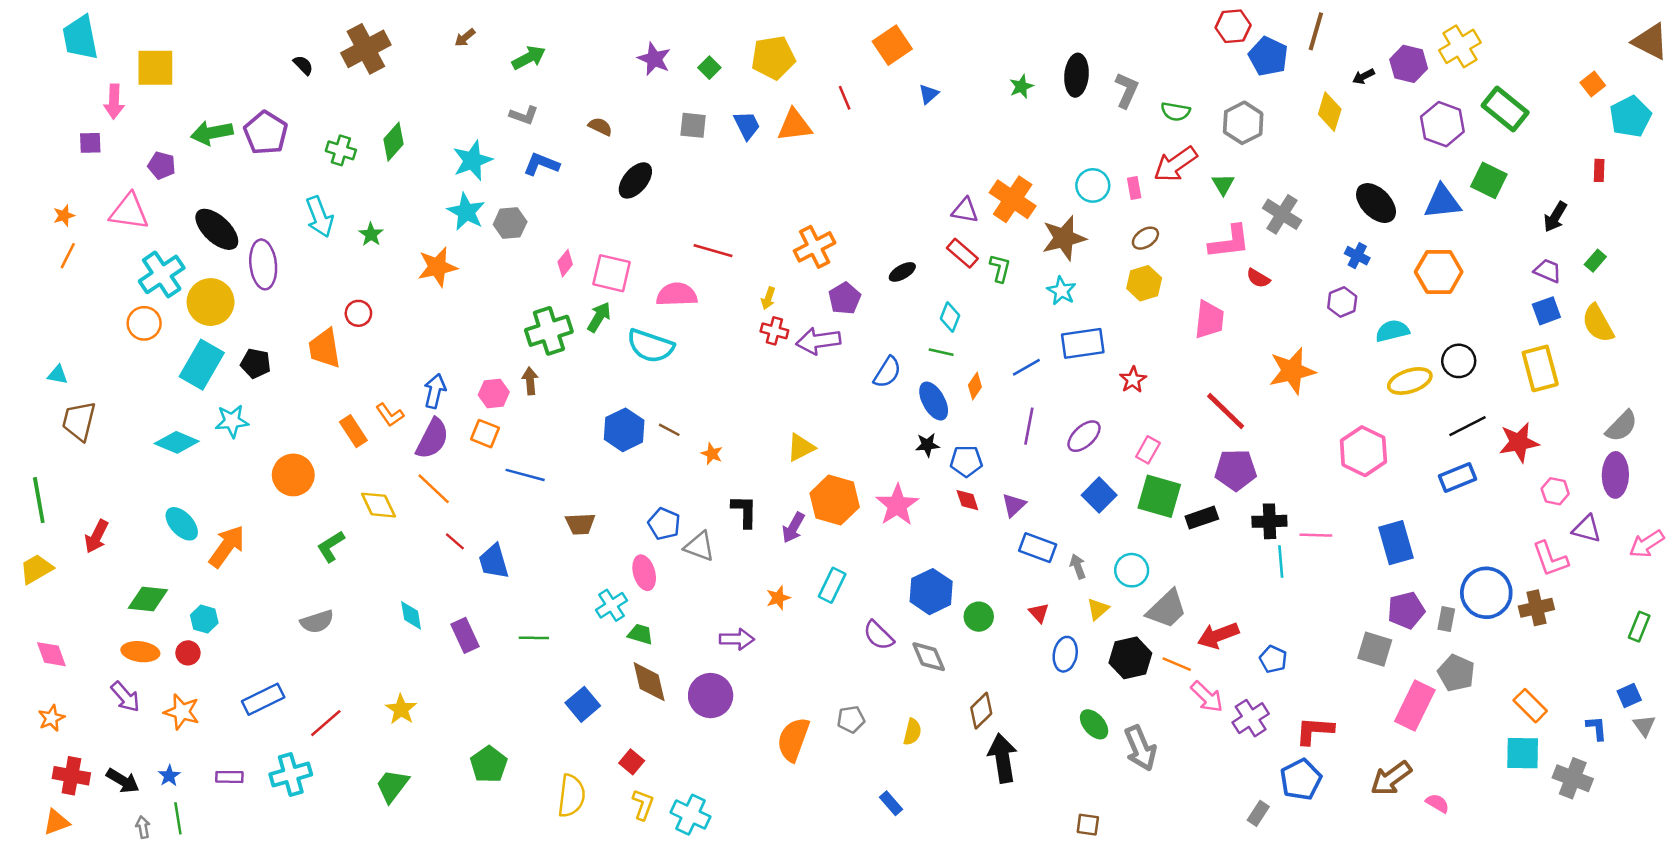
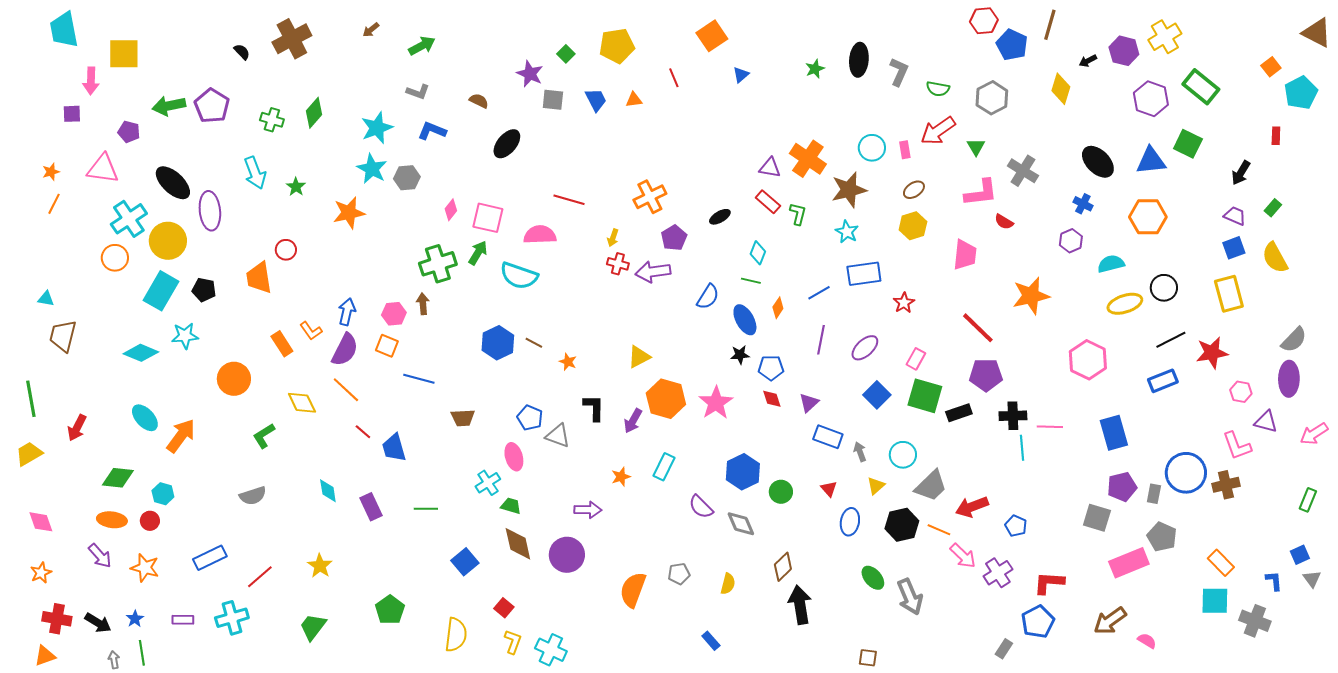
purple star: (654, 59) -> (530, 74), moved
orange triangle: (795, 125) -> (634, 100), size x0.6
pink rectangle: (1415, 706) -> (1129, 563), turned 42

